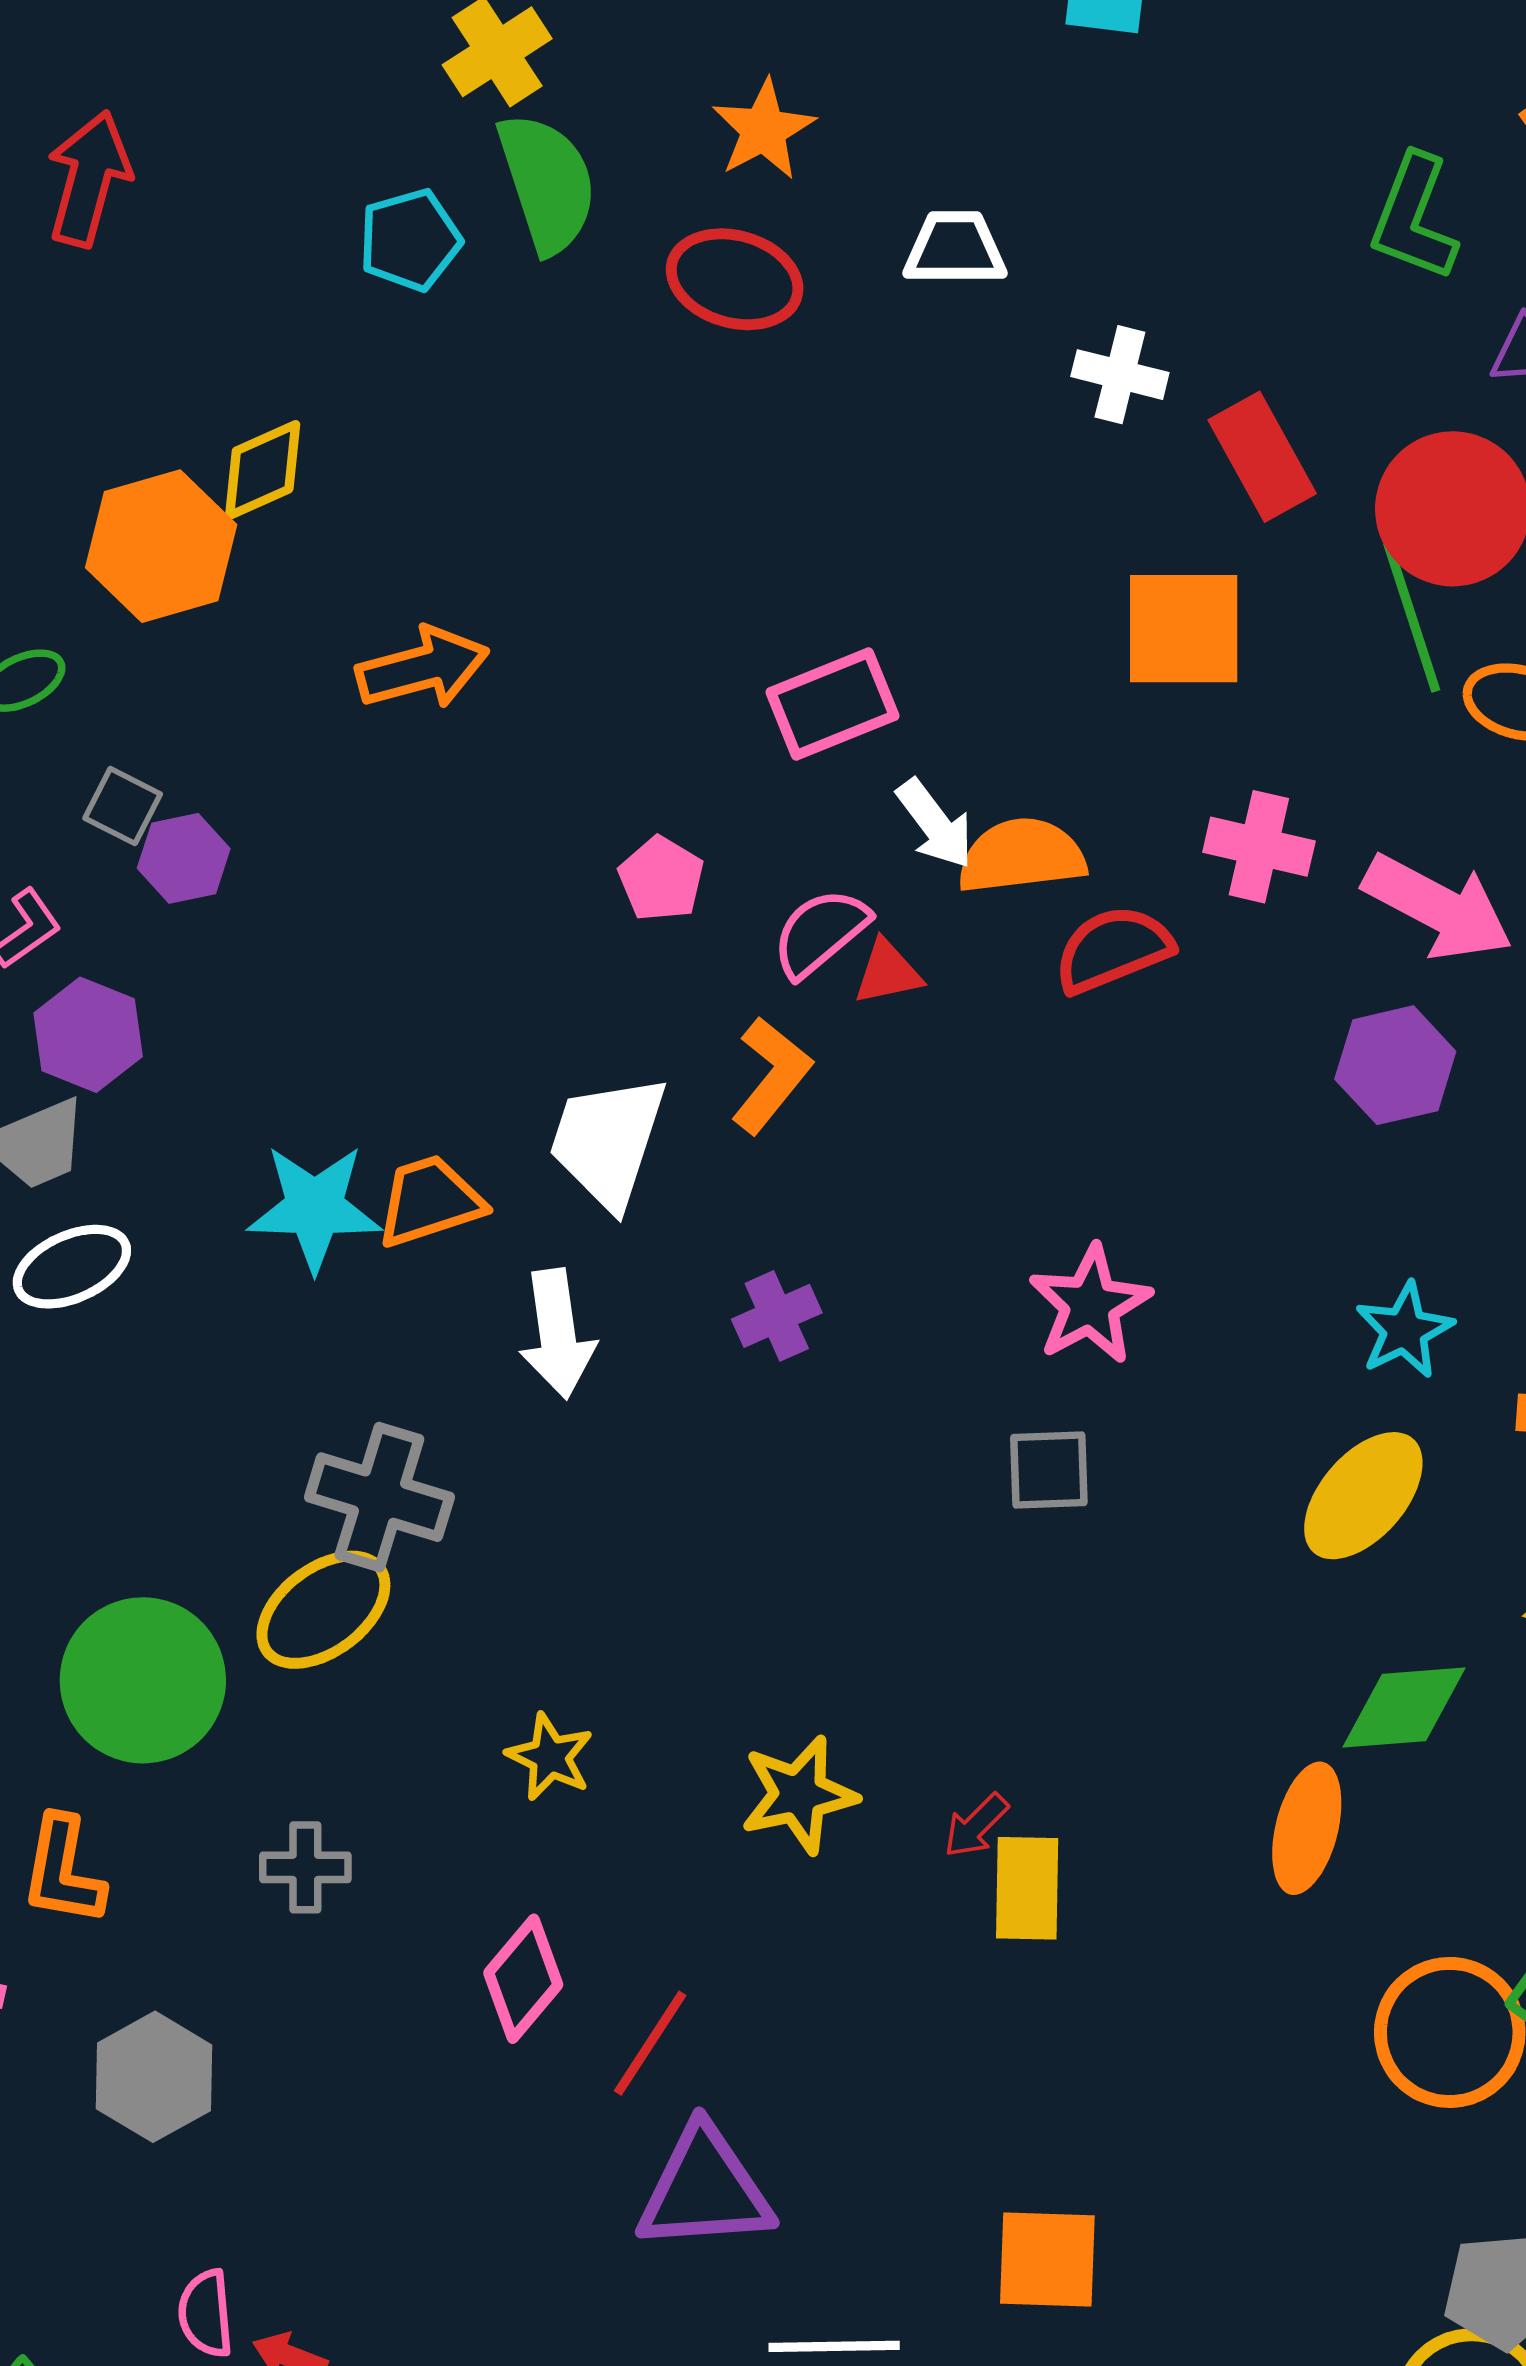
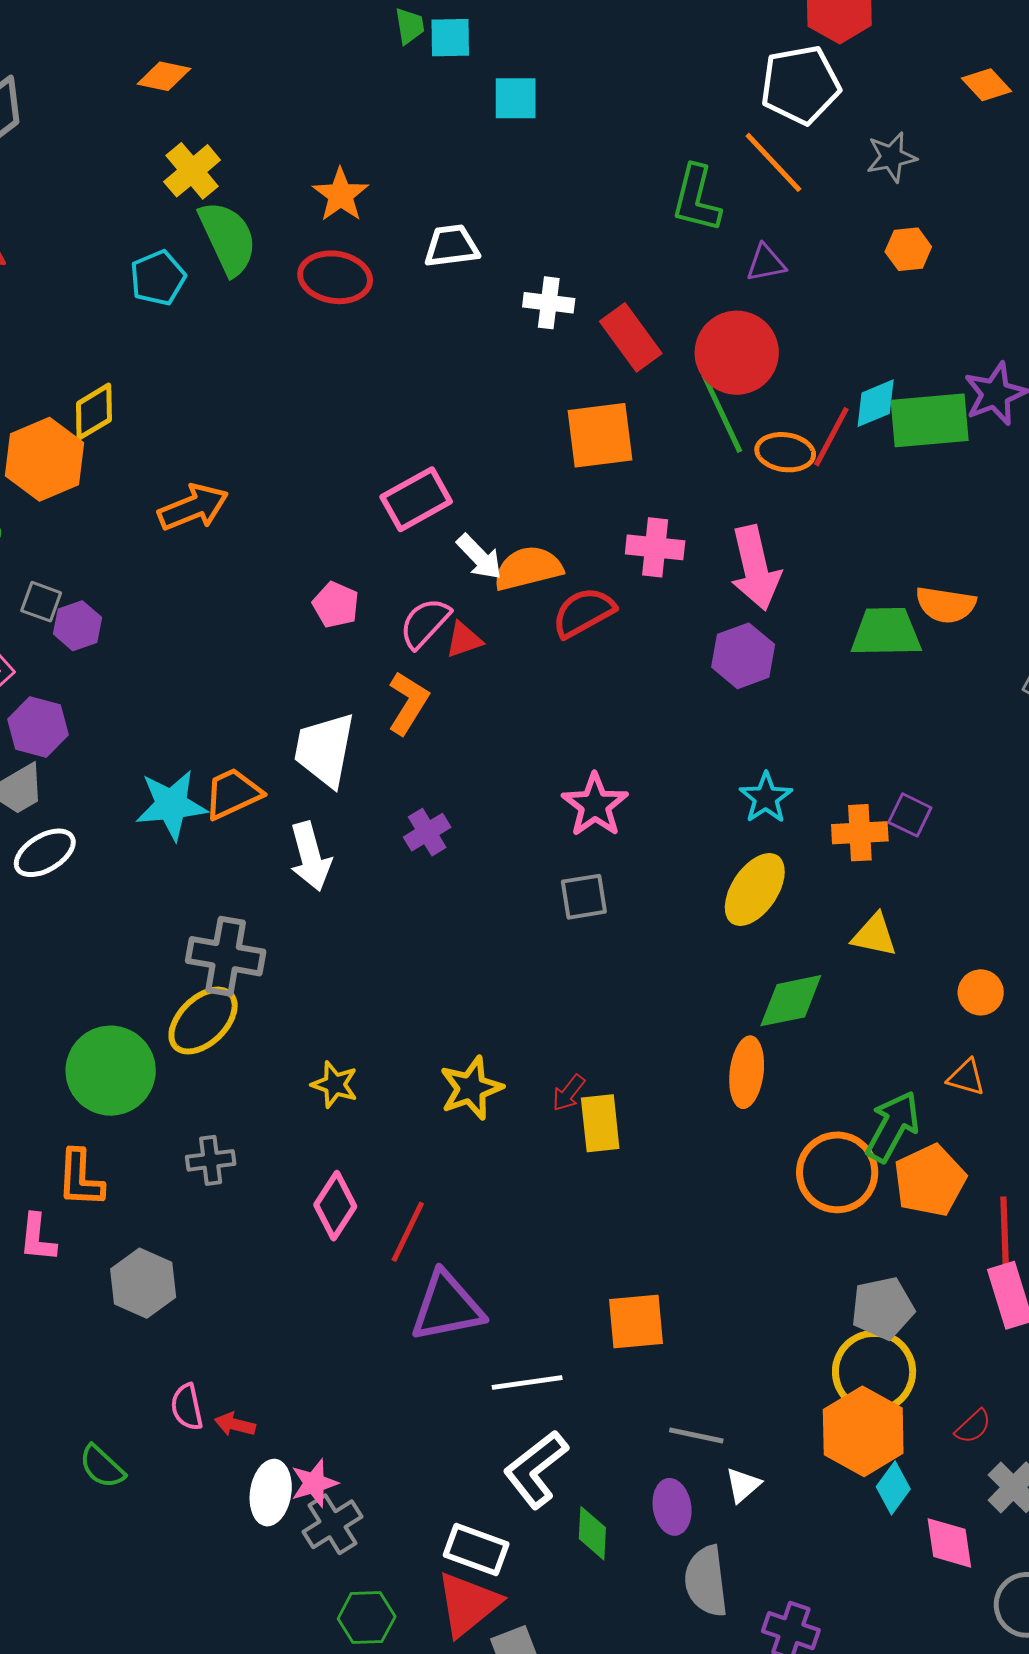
pink arrow: (1438, 907) -> (755, 568), turned 56

